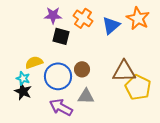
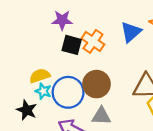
orange cross: (83, 18) -> (93, 41), moved
brown circle: (82, 69) -> (96, 84), size x1.5
cyan star: (23, 78) -> (43, 91), moved

